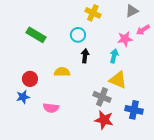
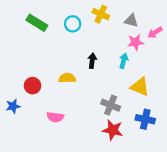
gray triangle: (132, 11) -> (131, 21), moved, turned 40
green rectangle: (36, 35) -> (37, 23), moved
cyan circle: (78, 35) -> (73, 24), moved
yellow triangle: (118, 80) -> (140, 87), moved
blue star: (23, 97) -> (13, 106), moved

